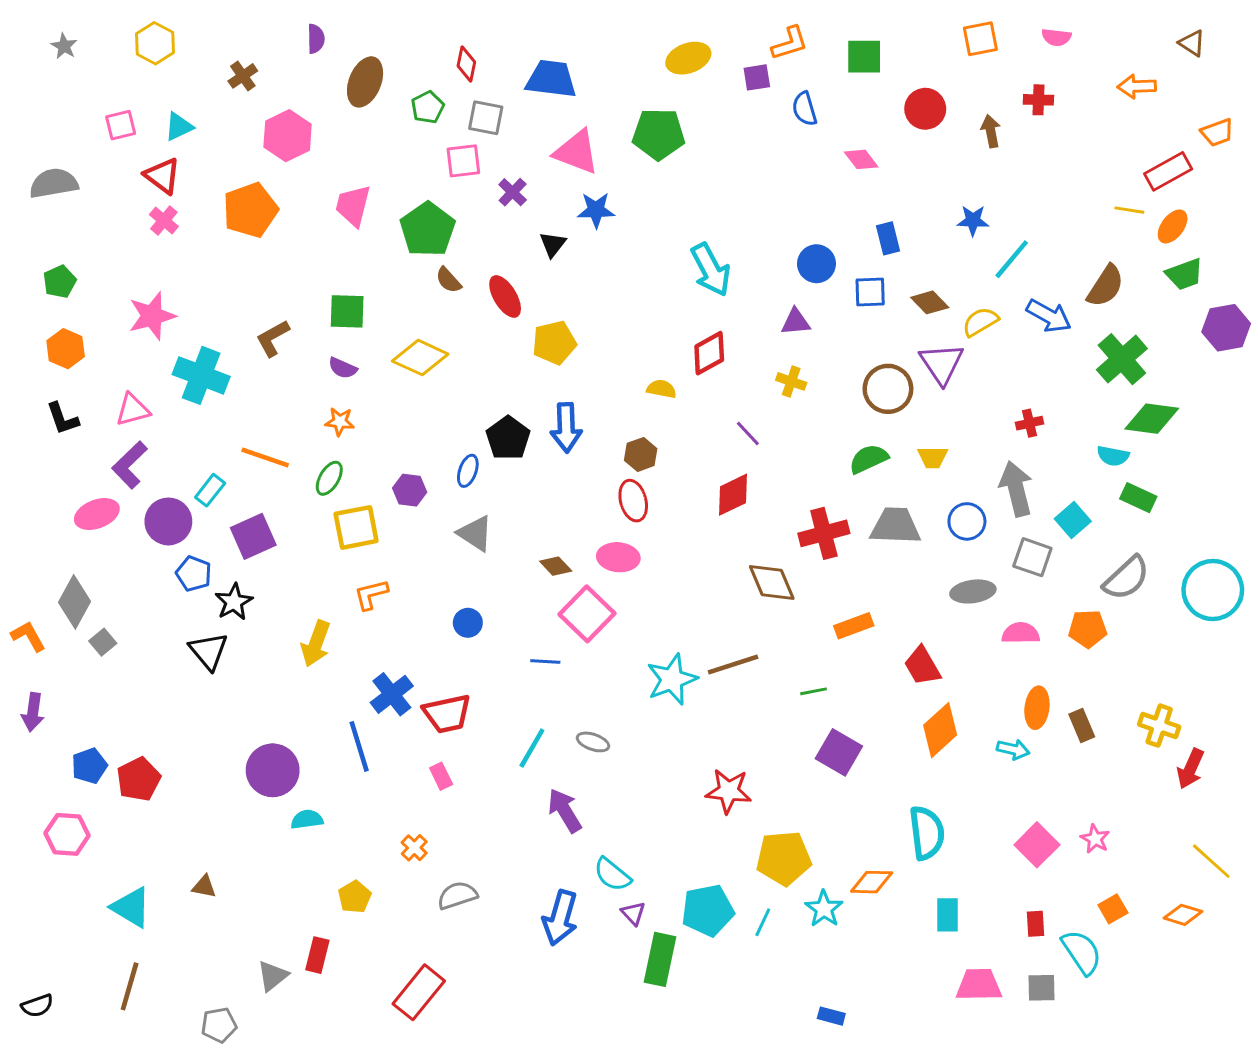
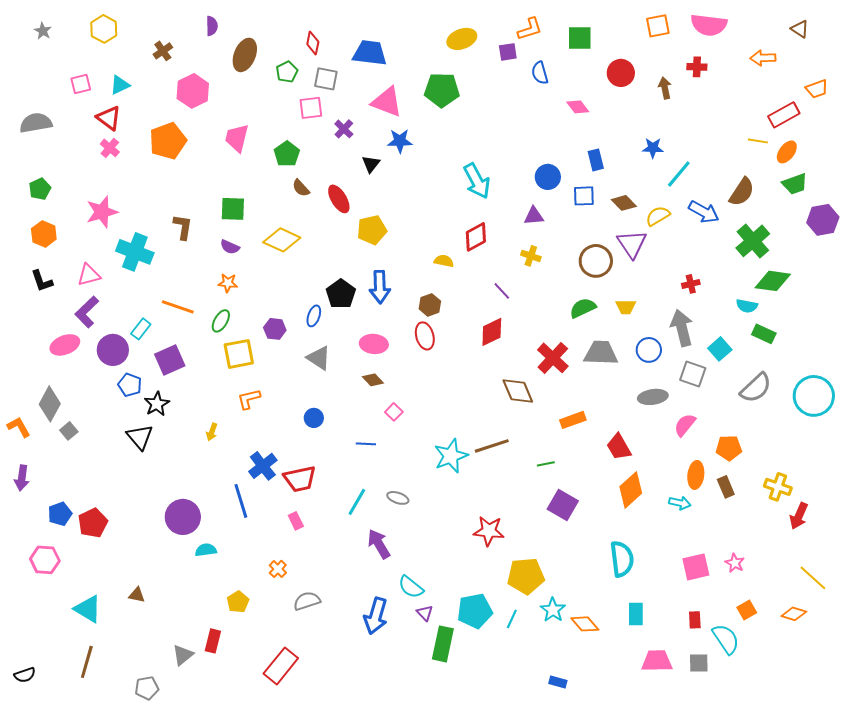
pink semicircle: (1056, 37) -> (709, 25), size x1.8
green pentagon: (428, 229) -> (287, 154), size x0.7
brown L-shape: (273, 338) -> (183, 227), turned 128
red cross: (824, 533) -> (553, 358), turned -32
pink ellipse: (618, 557) -> (374, 344), moved
pink square: (587, 614) -> (394, 412), size x0.5
orange pentagon: (1088, 629) -> (729, 448), moved
pink semicircle: (1021, 633) -> (685, 425), turned -50
yellow arrow: (316, 644) -> (212, 432), size x0.6
pink square: (1037, 845) -> (696, 567), turned 32
orange diamond: (872, 882) -> (585, 624), moved, turned 48

